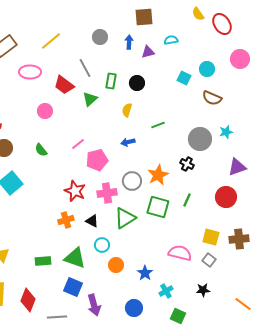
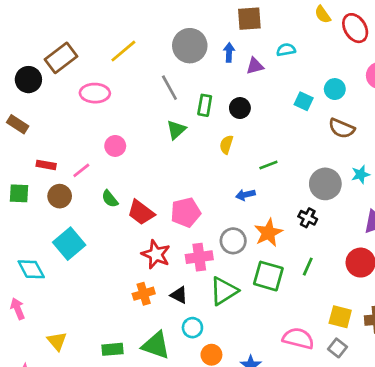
gray circle: (100, 37) -> (190, 46), size x1.6
red trapezoid: (64, 85) -> (141, 212), moved
blue arrow: (128, 142) -> (245, 195), moved
pink line: (78, 144) -> (81, 170), moved

